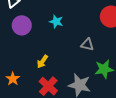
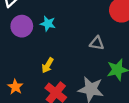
cyan star: (56, 22) -> (48, 24), moved

